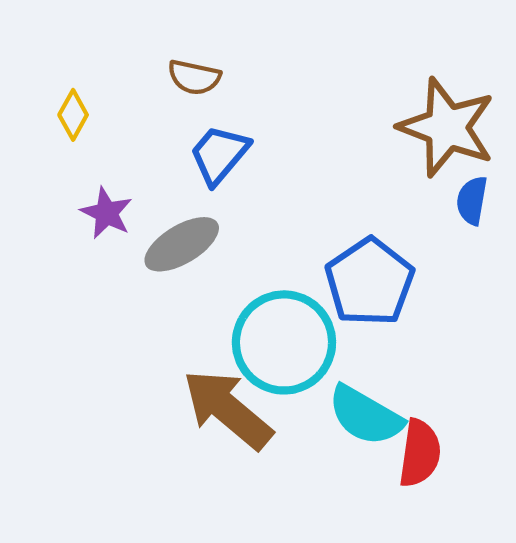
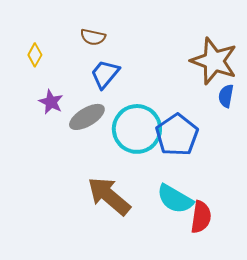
cyan circle: (284, 342) -> (137, 129), moved

